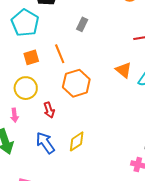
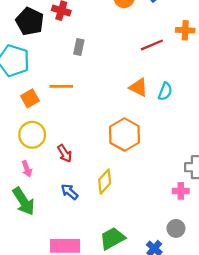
orange line: (60, 54) -> (61, 86), turned -54
orange hexagon: (76, 83) -> (125, 135), moved
blue arrow: (45, 143) -> (69, 192), size x0.7

